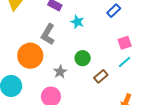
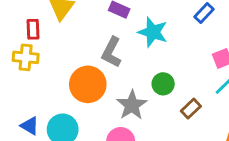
cyan star: (77, 22) -> (153, 32), size x1.5
gray star: (60, 72) -> (132, 105), size x1.5

